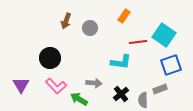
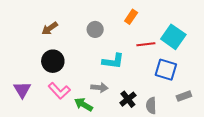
brown arrow: (66, 21) -> (50, 28), moved, turned 35
cyan L-shape: (121, 62) -> (113, 61), moved
blue square: (171, 65) -> (166, 70), moved, turned 35
gray rectangle: (160, 89) -> (184, 96), moved

